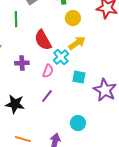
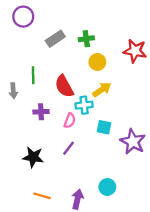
green line: (16, 19) -> (33, 75), moved
cyan cross: (61, 57) -> (84, 105), turned 35
cyan circle: (78, 123) -> (107, 187), moved

